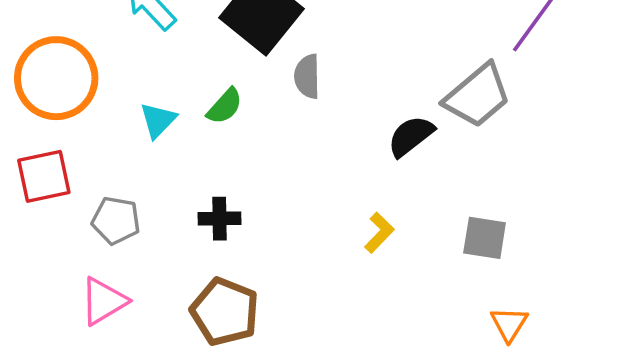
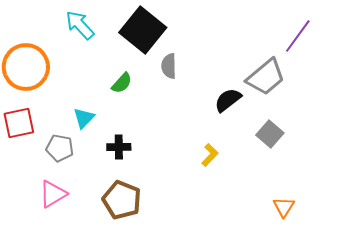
cyan triangle: (158, 120) -> (84, 118), moved
gray square: (485, 238) -> (270, 134), moved, turned 32

